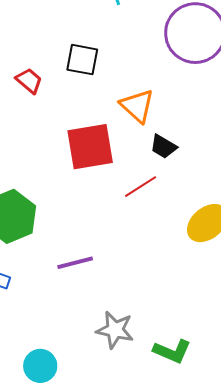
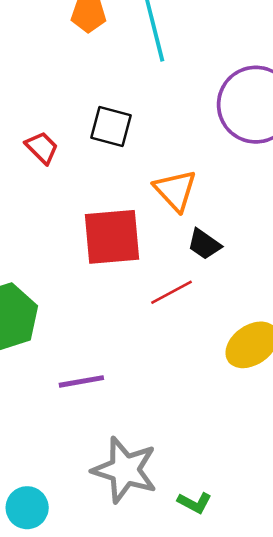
gray star: (115, 330) -> (125, 470), size x1.4
green L-shape: (172, 351) -> (195, 503), size x0.7

